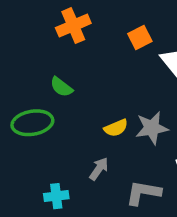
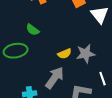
gray arrow: (99, 169) -> (55, 78), size x1.6

